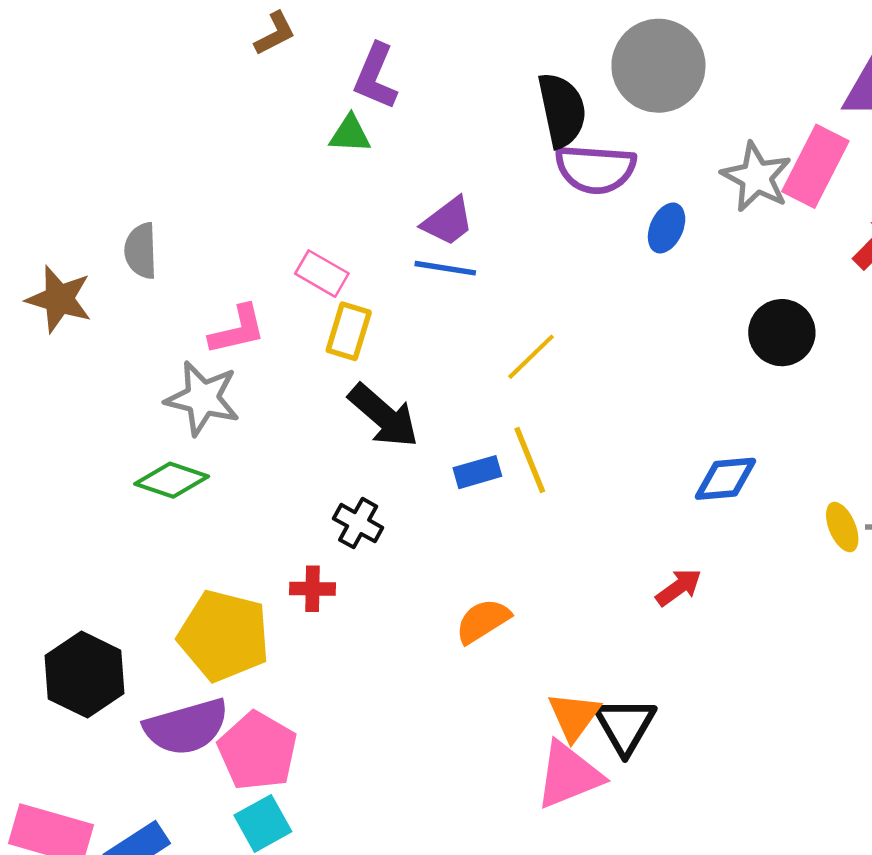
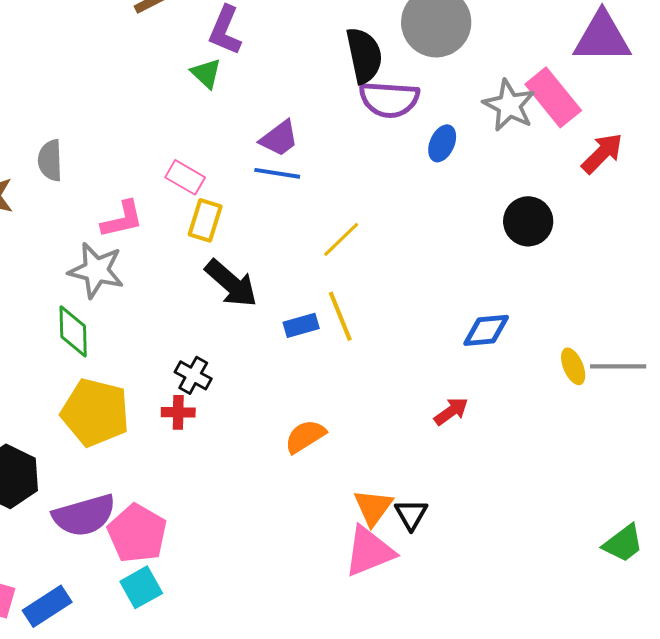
green triangle: (350, 134) -> (206, 73), turned 40
pink rectangle: (815, 166) -> (553, 97), turned -66
green diamond: (172, 480) -> (73, 331), turned 70
black cross: (358, 523) -> (193, 375), moved
yellow pentagon: (224, 636) -> (95, 412), moved
black triangle: (625, 726) -> (411, 514), size x0.7

